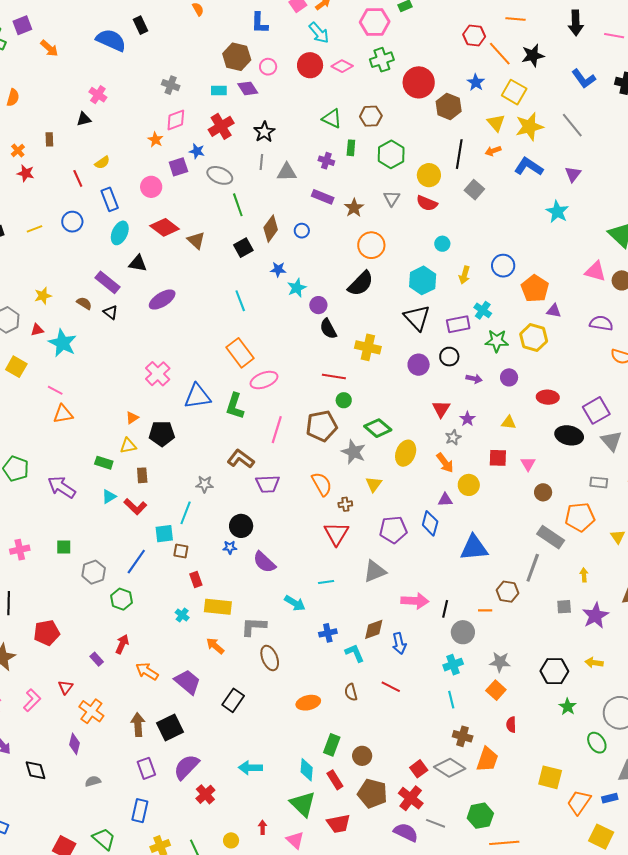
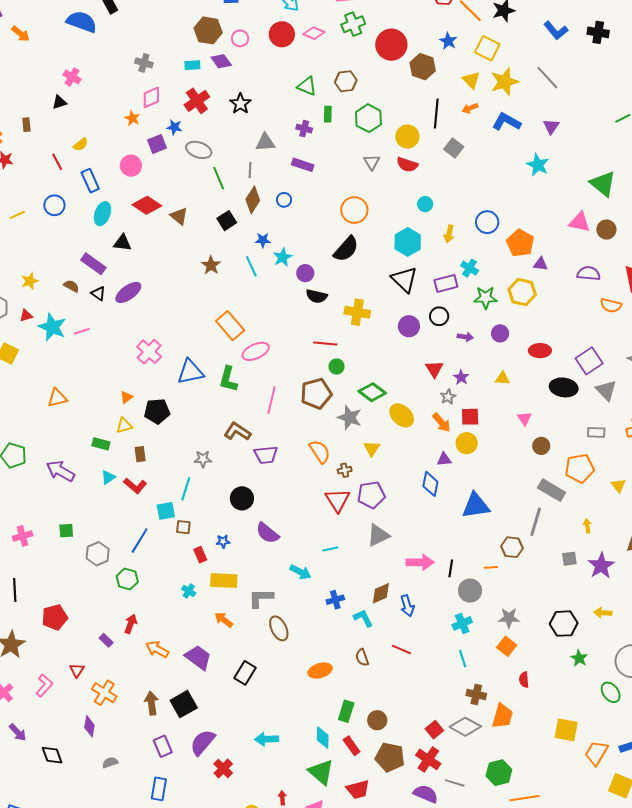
gray line: (261, 162) -> (250, 170), moved
brown star: (354, 208) -> (211, 265), moved
purple ellipse: (162, 300) -> (128, 292), moved
cyan line: (240, 301) -> (251, 266), moved
black semicircle: (328, 329) -> (317, 296), turned -45
pink line: (55, 390) -> (82, 331), moved, turned -42
yellow ellipse: (406, 453) -> (402, 415), turned -65
red square: (498, 458) -> (470, 417), moved
purple pentagon: (393, 530) -> (371, 495), moved
blue star: (230, 547) -> (223, 541), moved

